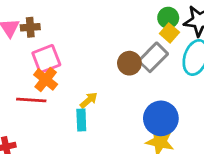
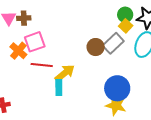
orange cross: (46, 79) -> (18, 51), moved
red line: (31, 100) -> (42, 65), moved
yellow arrow: (89, 100) -> (65, 73), size x1.5

